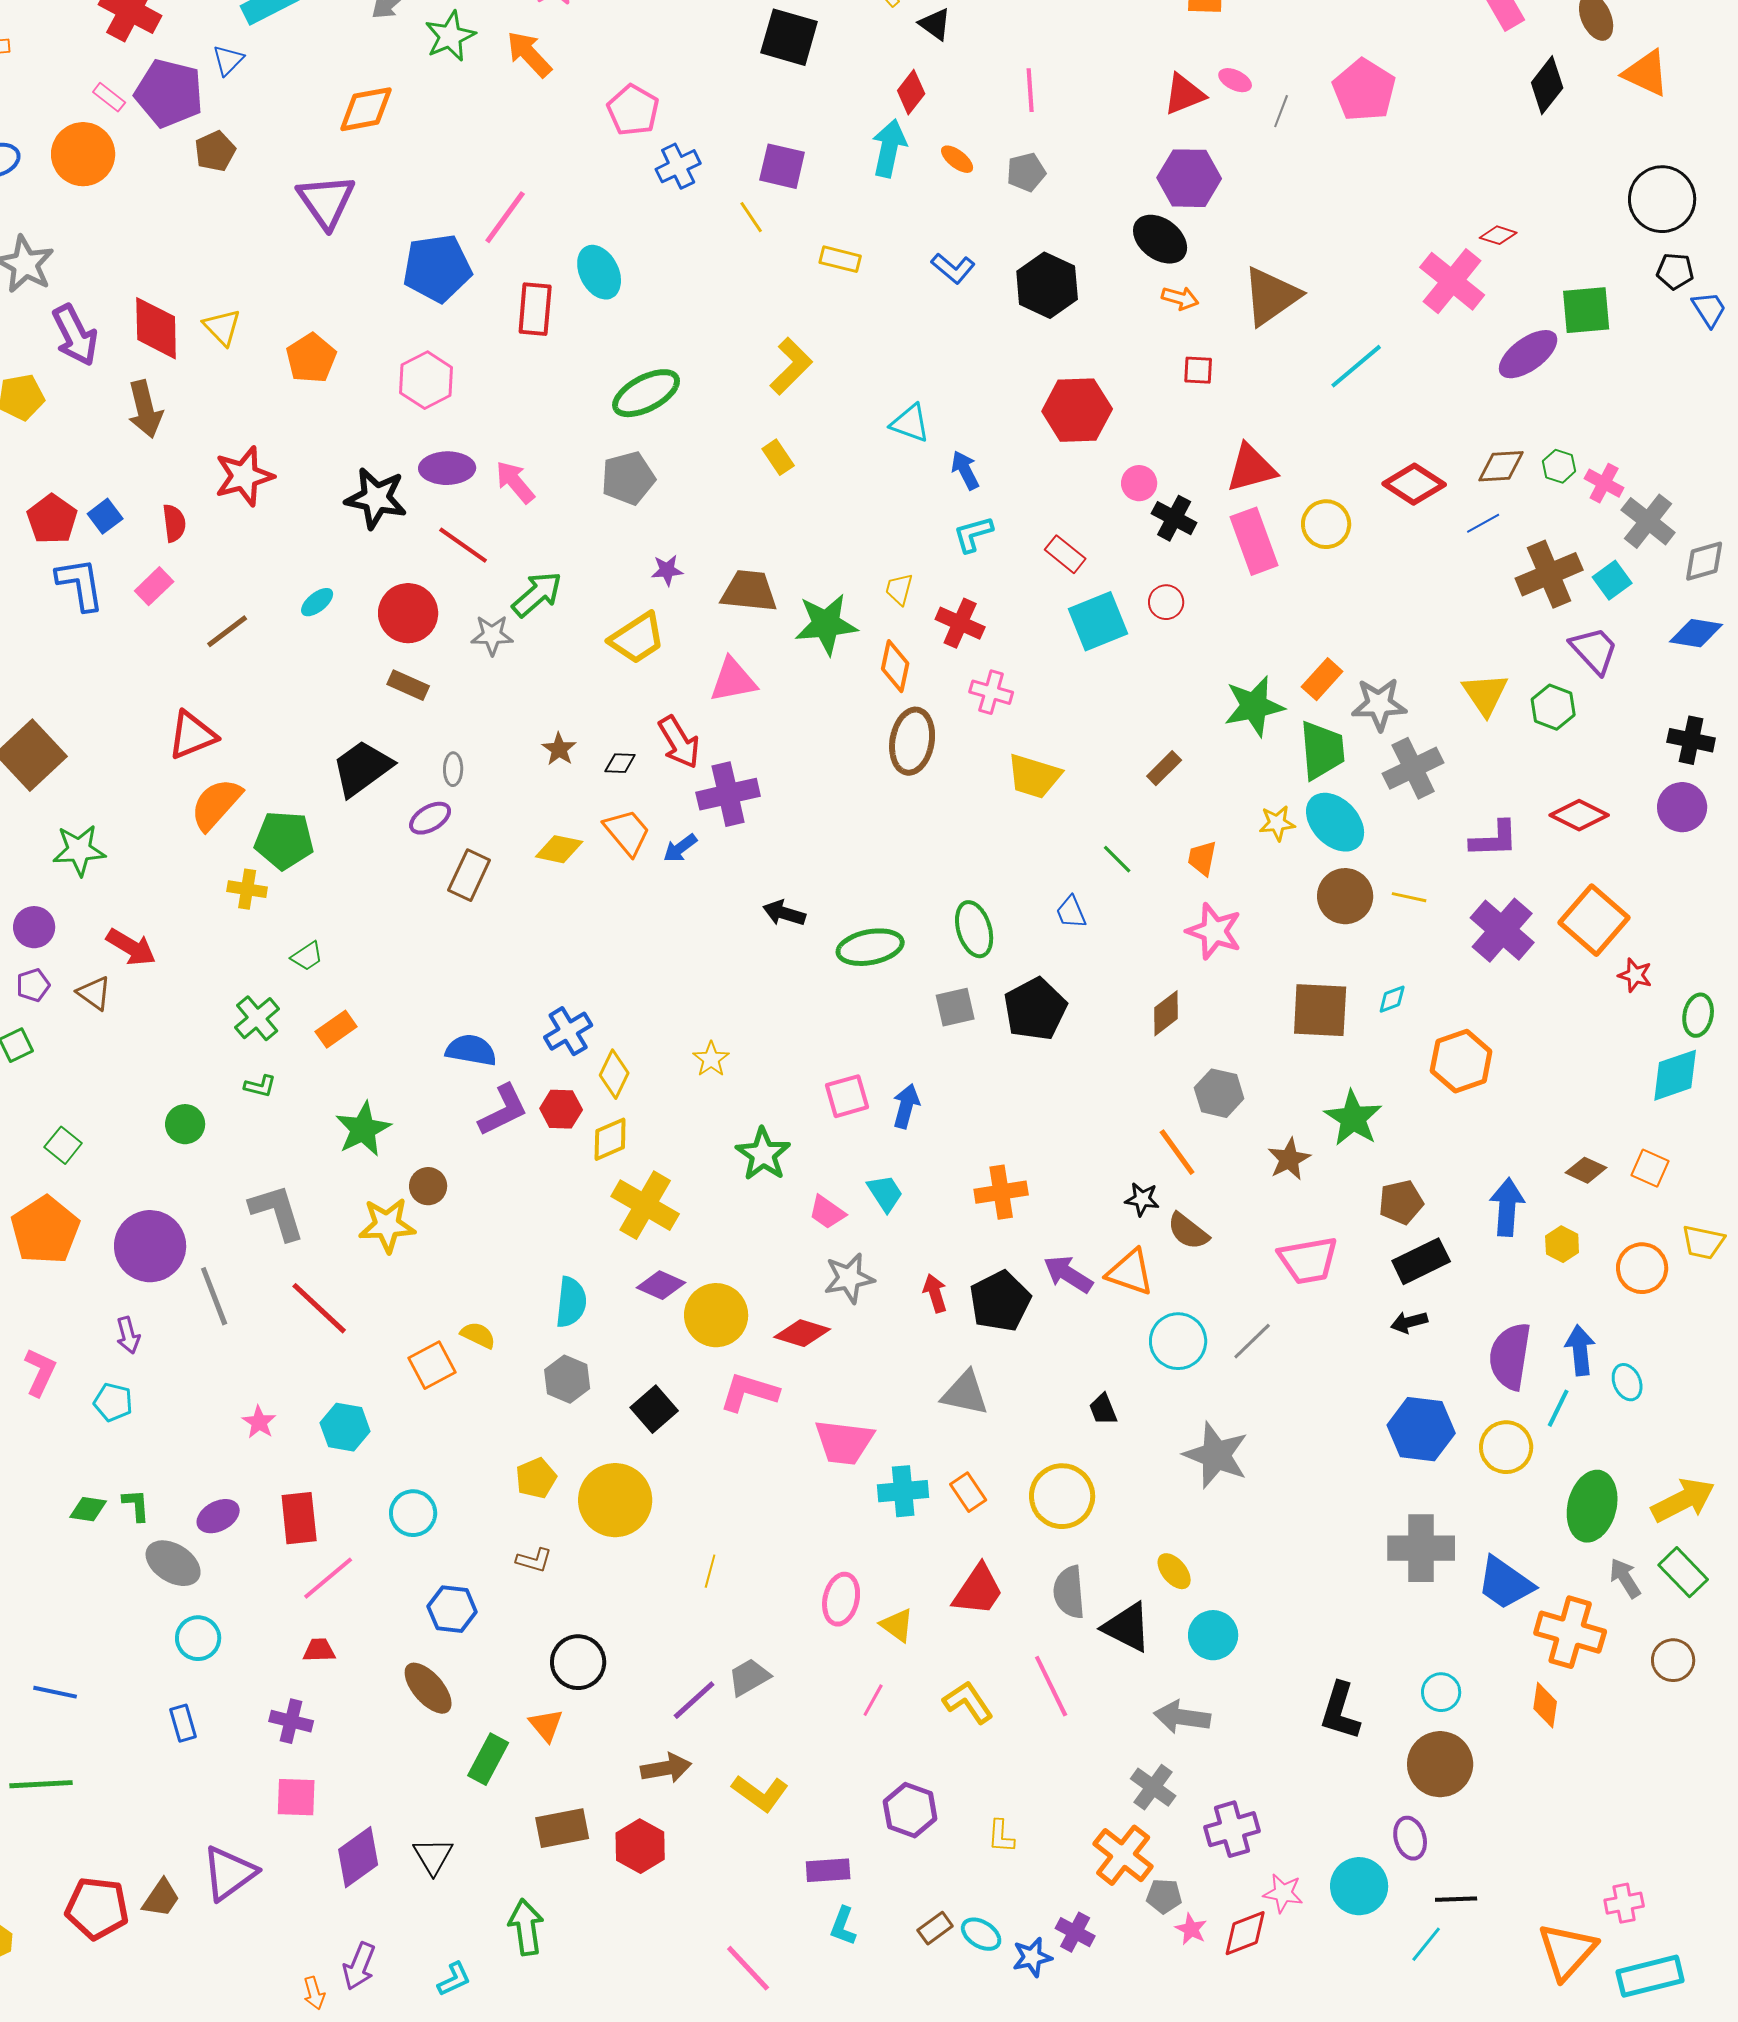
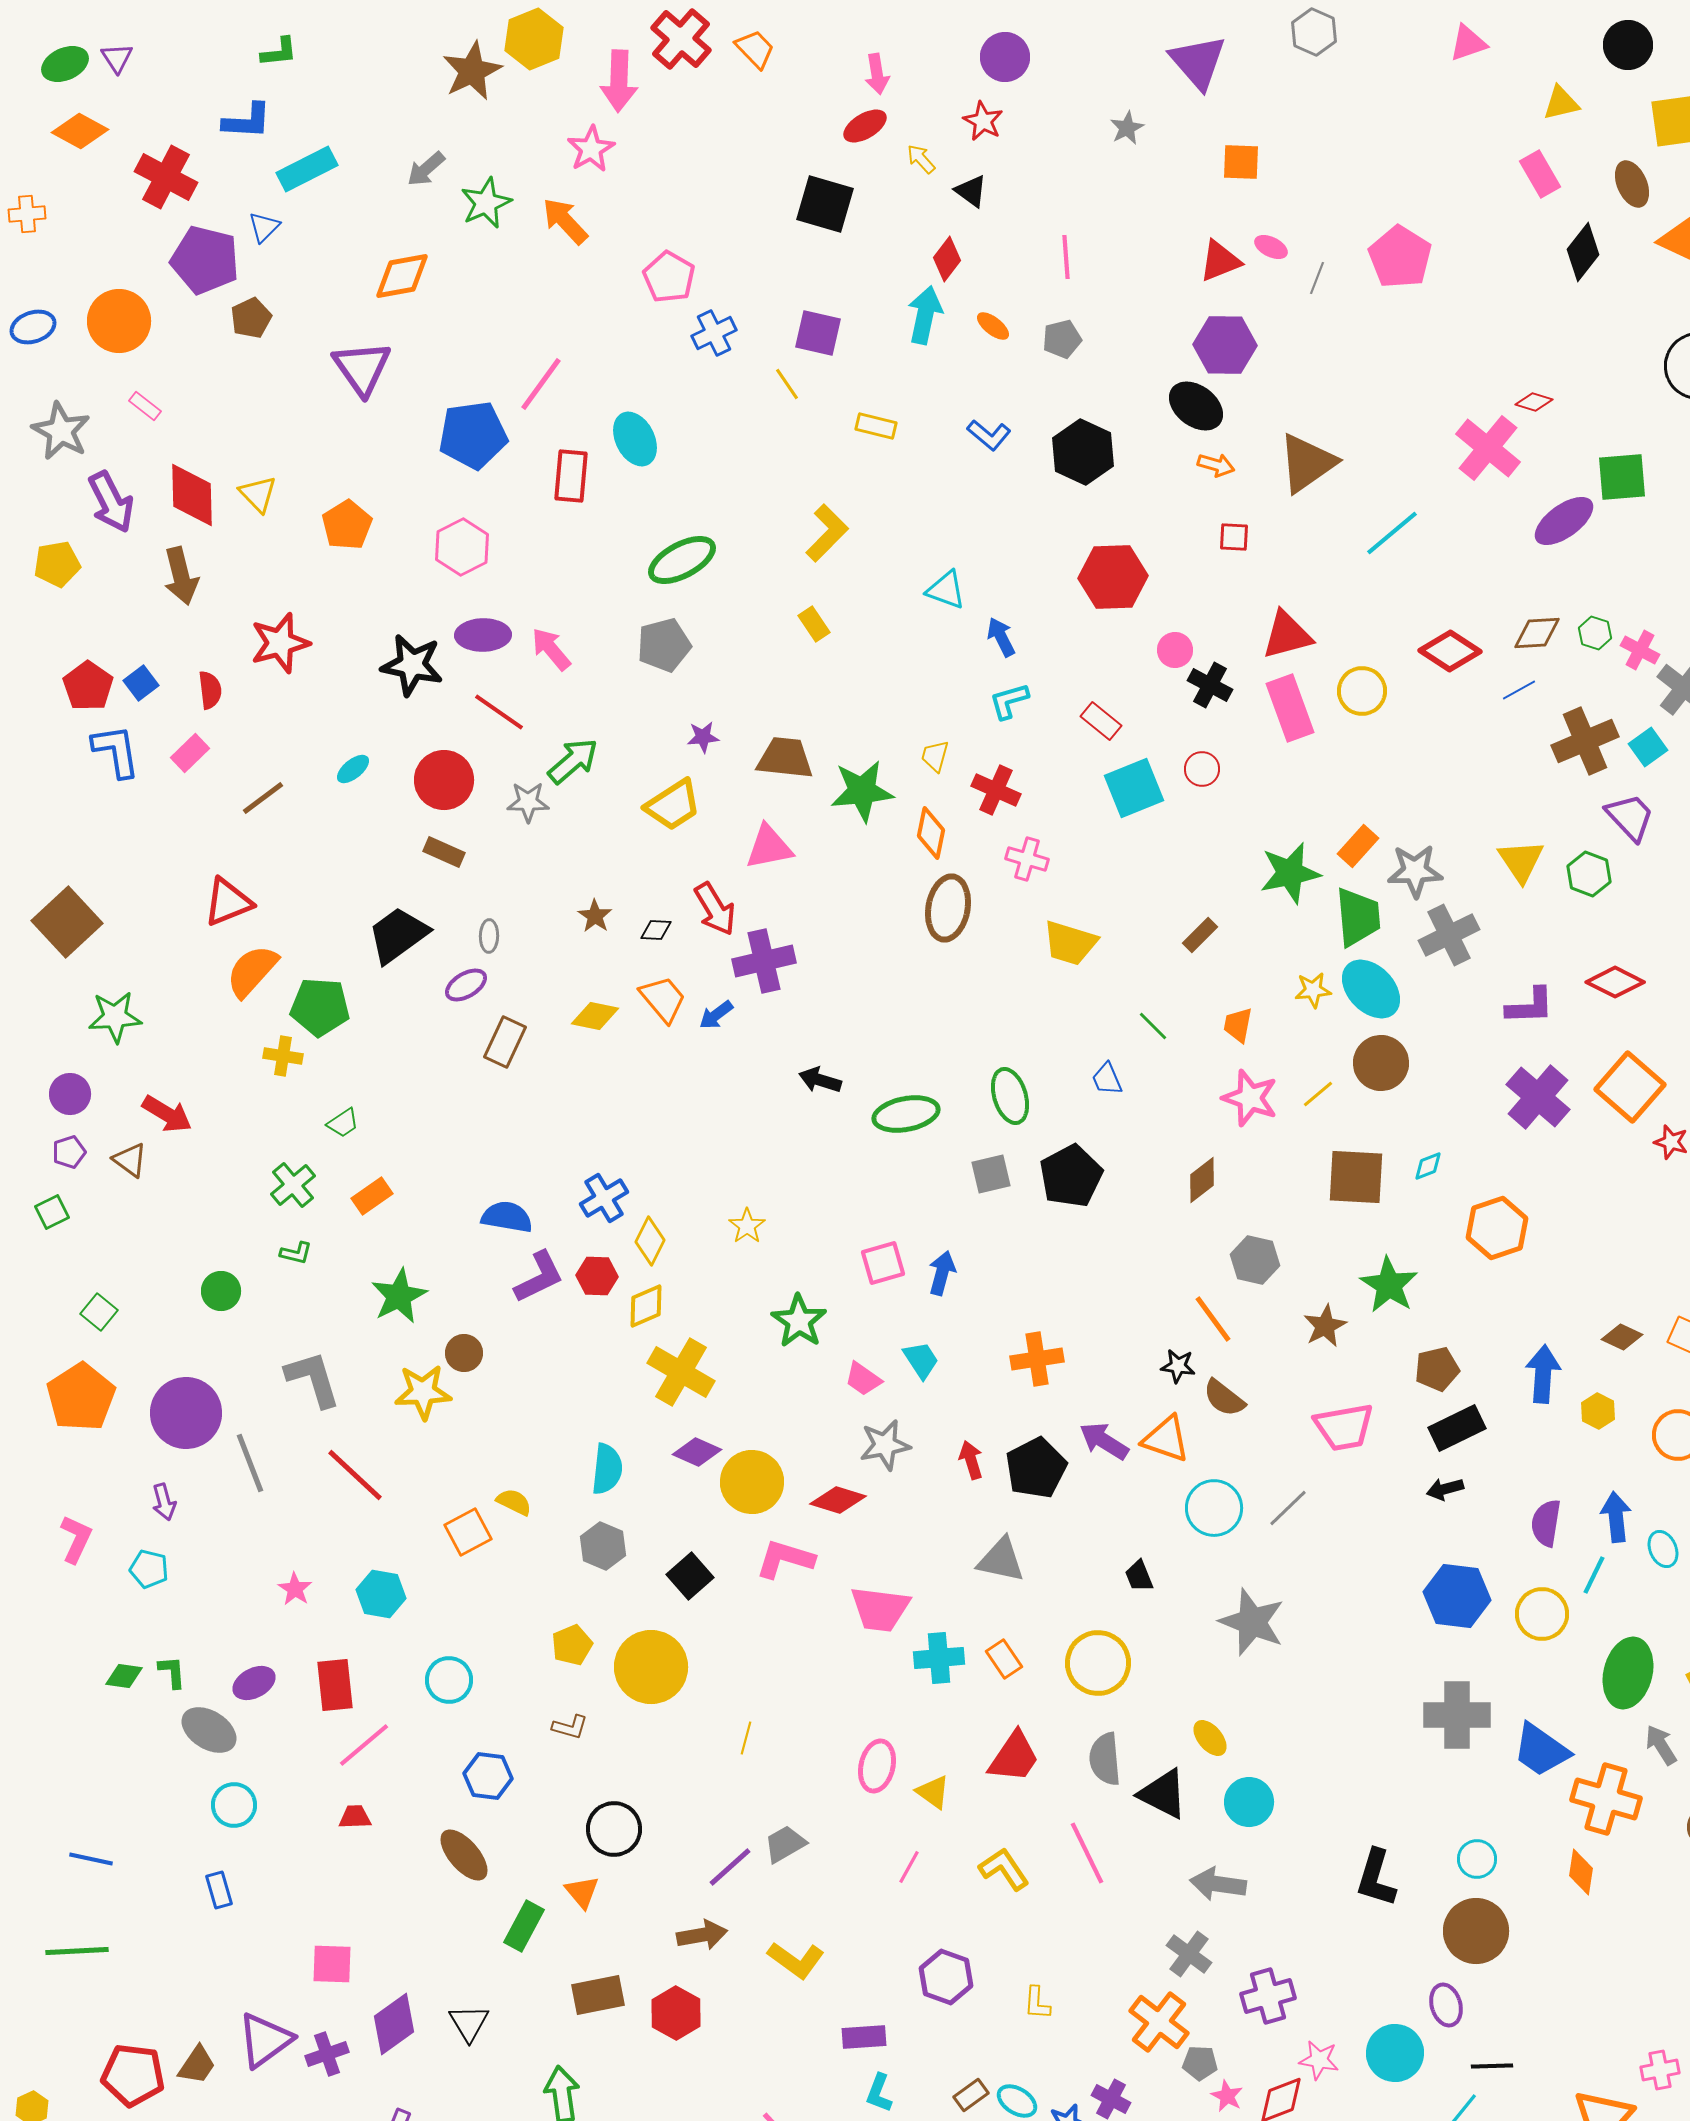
pink rectangle: (109, 97) -> (145, 406), moved
yellow line: (1409, 897) -> (1318, 1094), moved, turned -52
purple semicircle: (1510, 1356) -> (1546, 1523), size x0.7
purple cross: (291, 1721) -> (327, 2054), moved, turned -33

